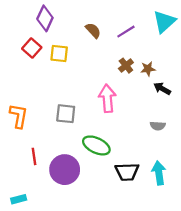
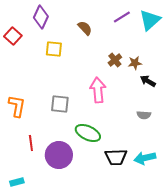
purple line: (126, 32) -> (122, 17), moved
red square: (32, 48) -> (13, 36), moved
cyan arrow: (159, 173) -> (145, 158), turned -95

